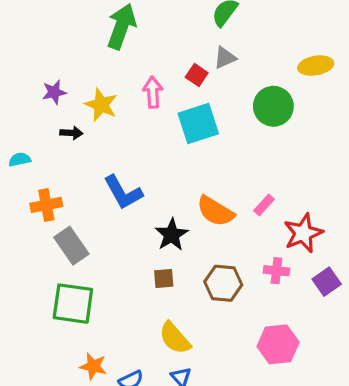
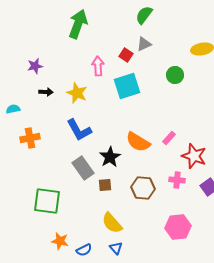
yellow star: (101, 105) -> (77, 93), moved
green circle: (273, 106) -> (175, 75), size x0.7
red star: (303, 233) -> (194, 156), turned -30
gray rectangle: (71, 246) -> (83, 168), moved

